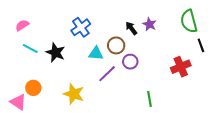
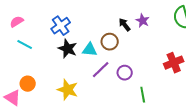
blue cross: (81, 27) -> (61, 26), moved
black star: (56, 53) -> (68, 49), moved
purple circle: (130, 62) -> (125, 73), moved

